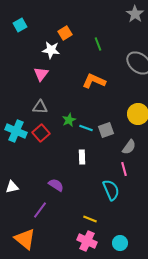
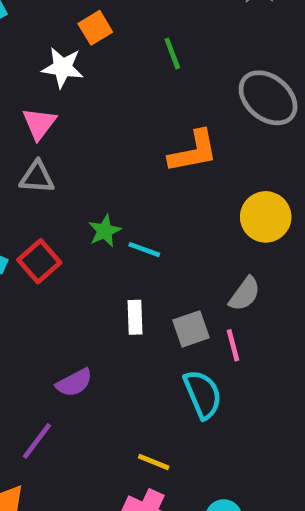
orange L-shape: (94, 81) -> (193, 152), moved, turned 145
gray triangle: (40, 107) -> (37, 177), moved
gray square: (106, 130) -> (191, 329), moved
purple semicircle: (56, 185) -> (74, 383), turned 119

